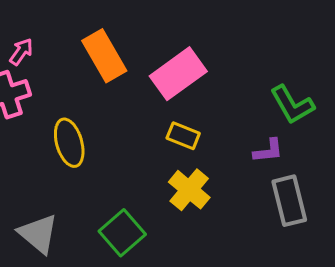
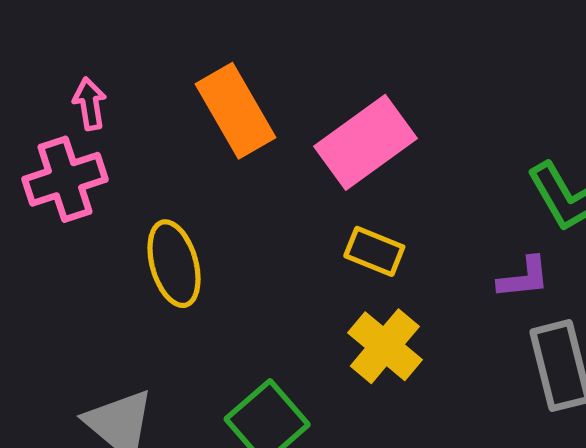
pink arrow: (21, 52) -> (90, 104), turned -44

